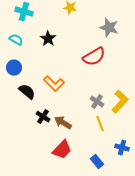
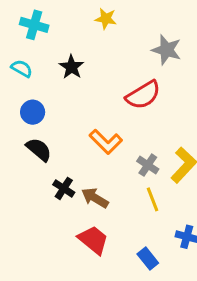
blue circle: (14, 68) -> (33, 112), moved
orange L-shape: (54, 84) -> (106, 142), moved
red trapezoid: (62, 150) -> (93, 240), turned -95

